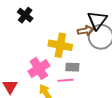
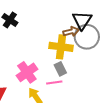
yellow cross: (60, 45) -> (61, 47), moved
gray rectangle: (72, 67) -> (60, 69), turned 64

